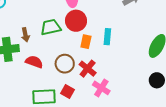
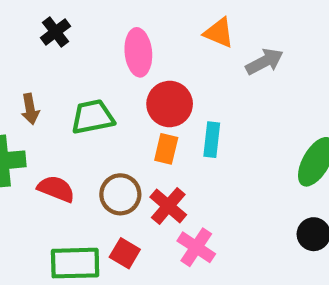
red circle: (76, 21) -> (170, 104), moved
brown arrow: (25, 35) -> (30, 109), moved

